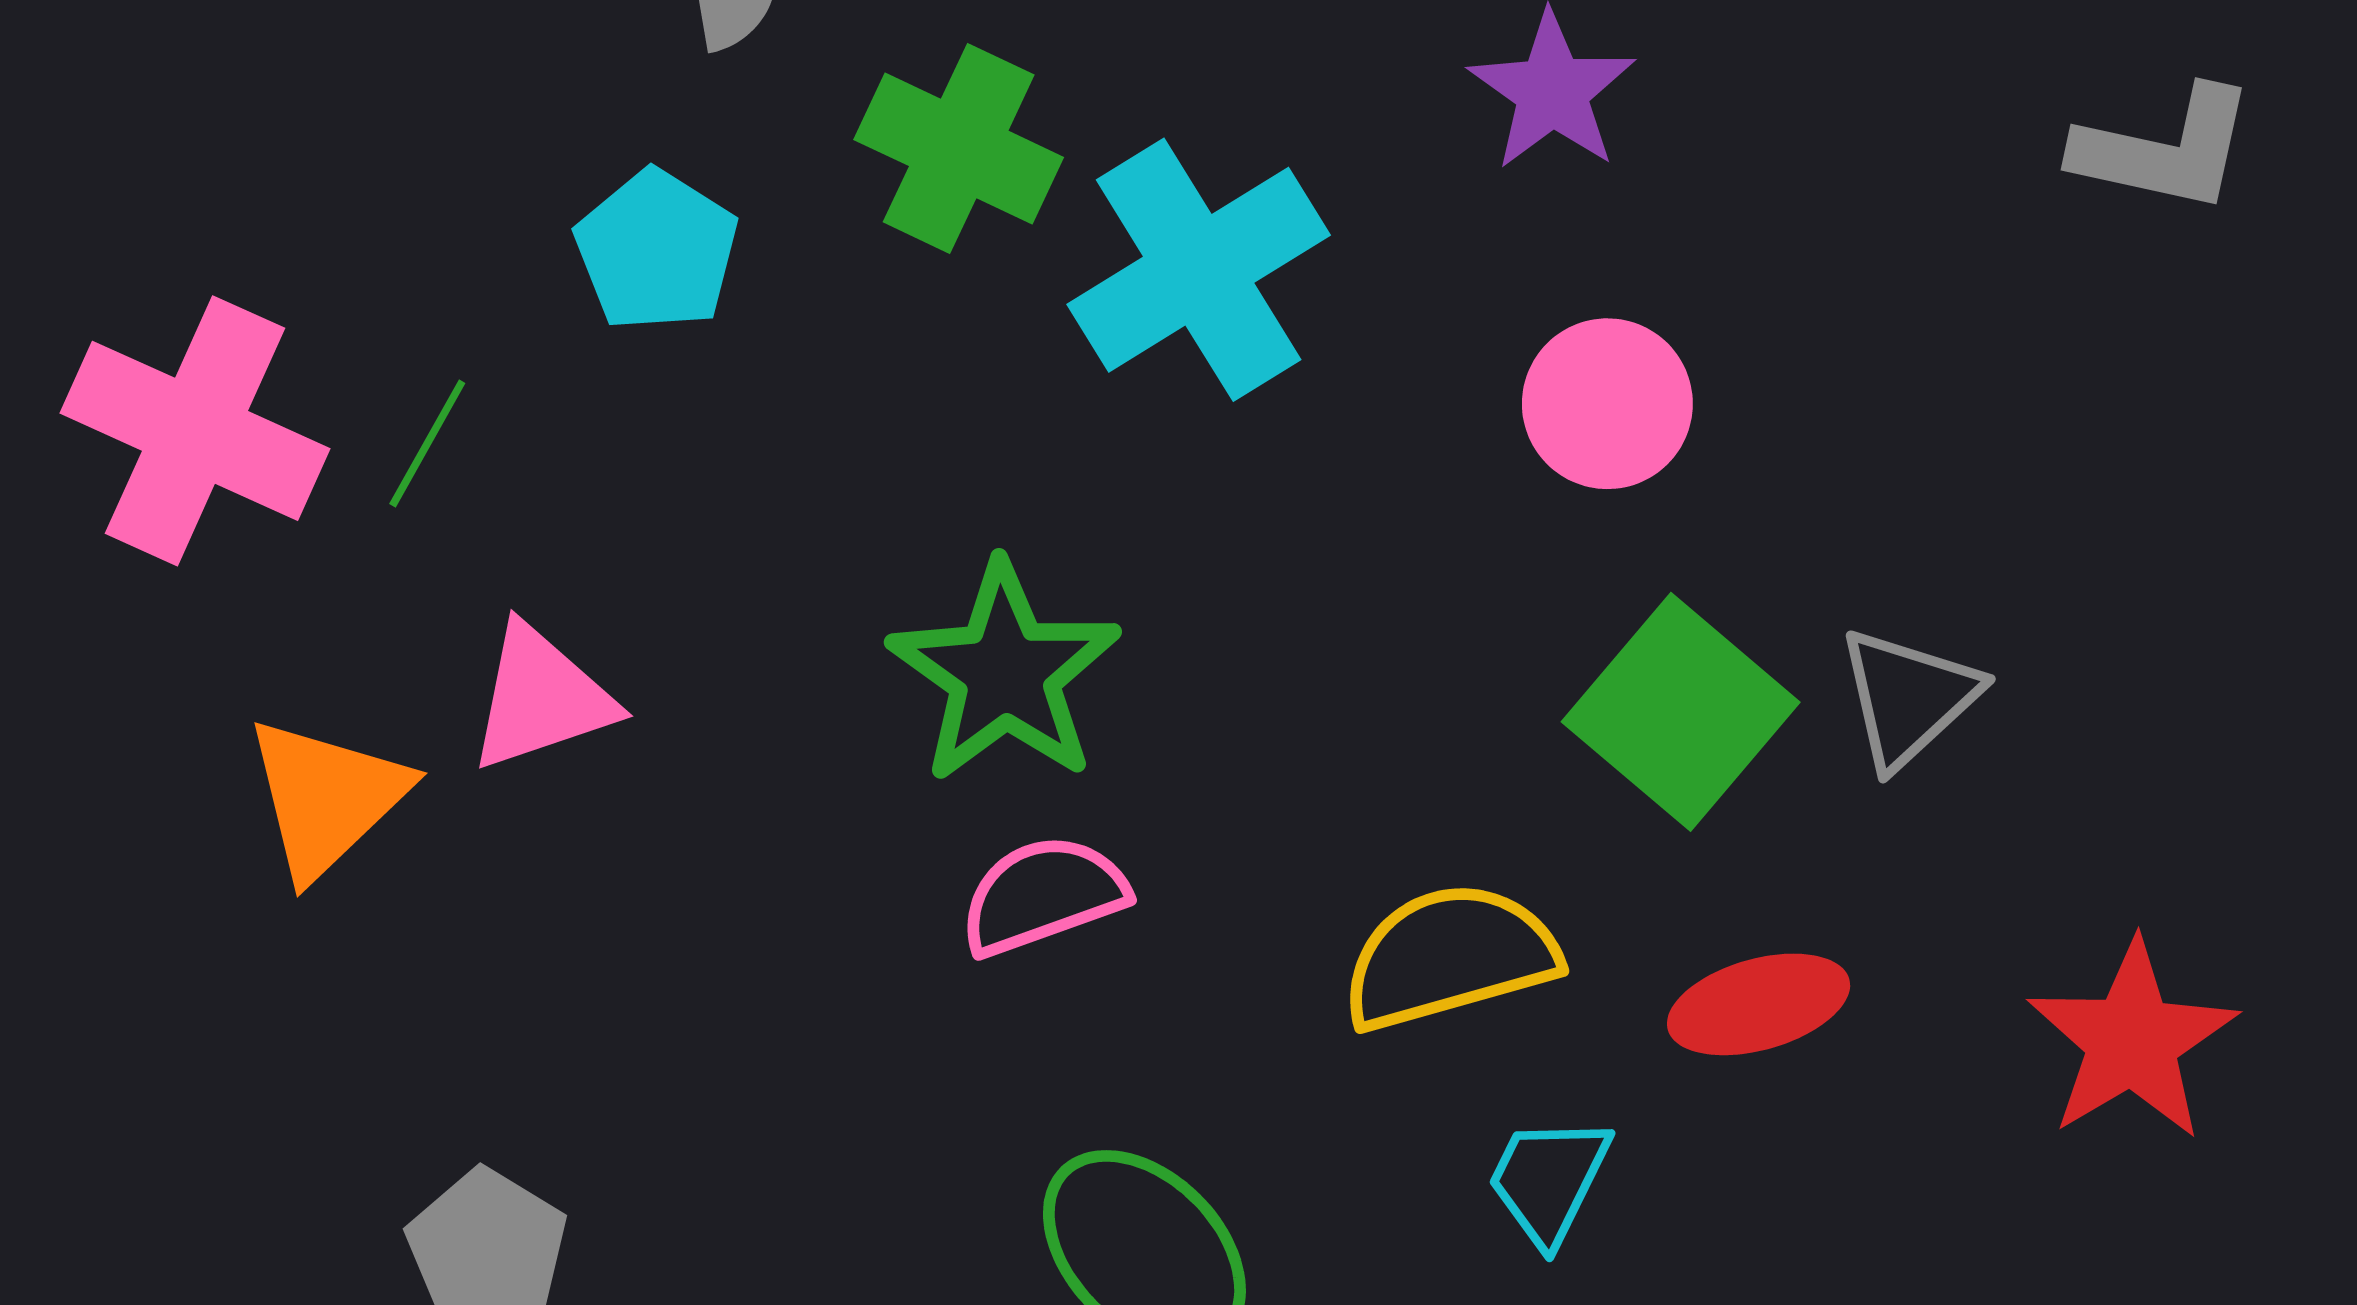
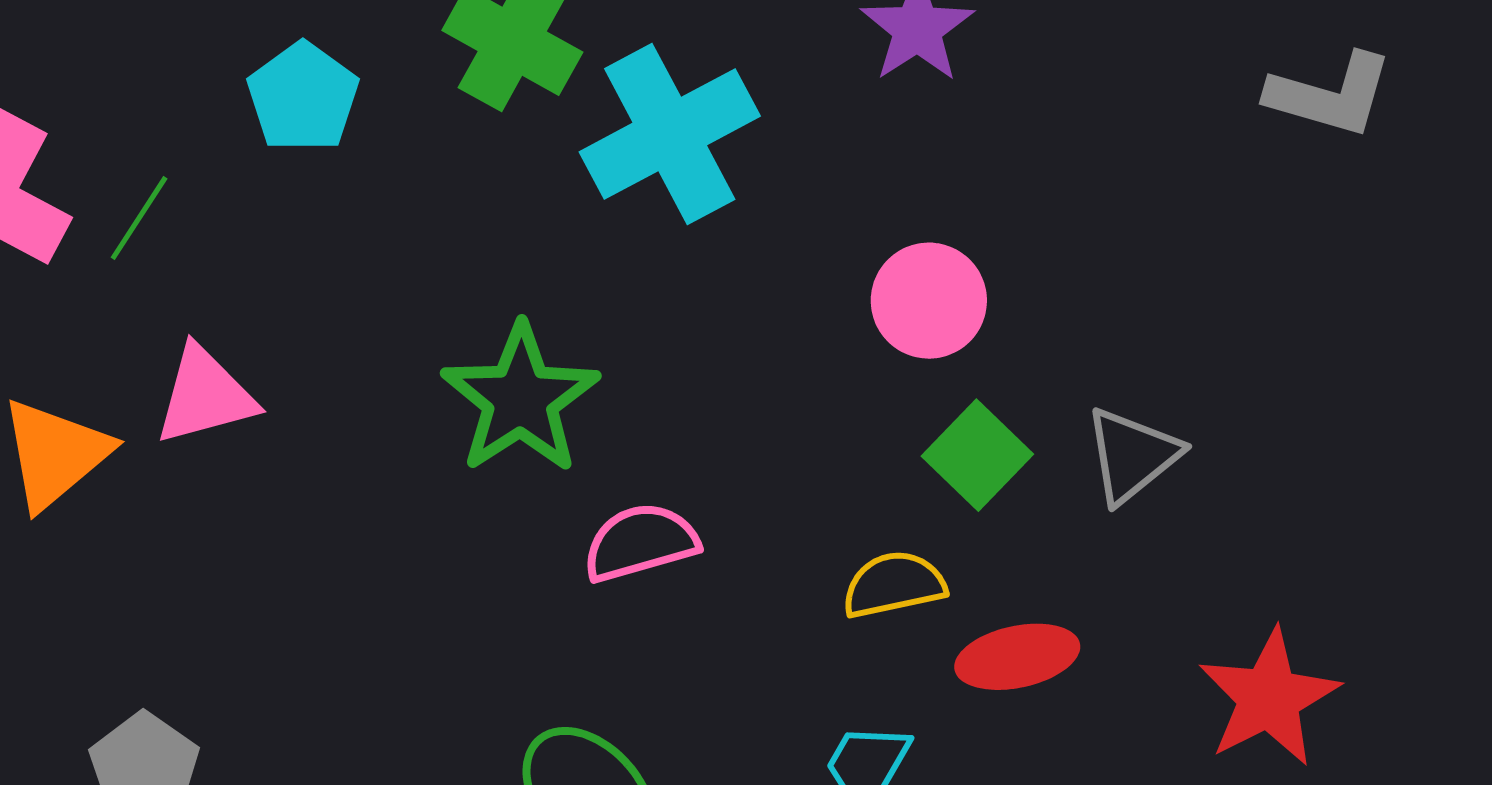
pink circle: (1607, 404) -> (929, 301), moved
green square: (1681, 712) -> (977, 455), size x0.7
pink semicircle: (1043, 895) -> (640, 542), moved
yellow semicircle: (1450, 957) -> (894, 585), moved, size x0.7

